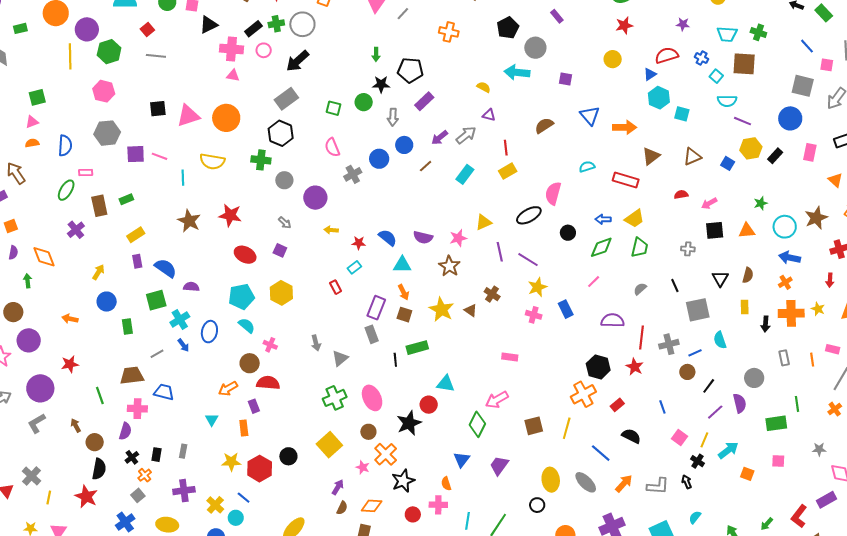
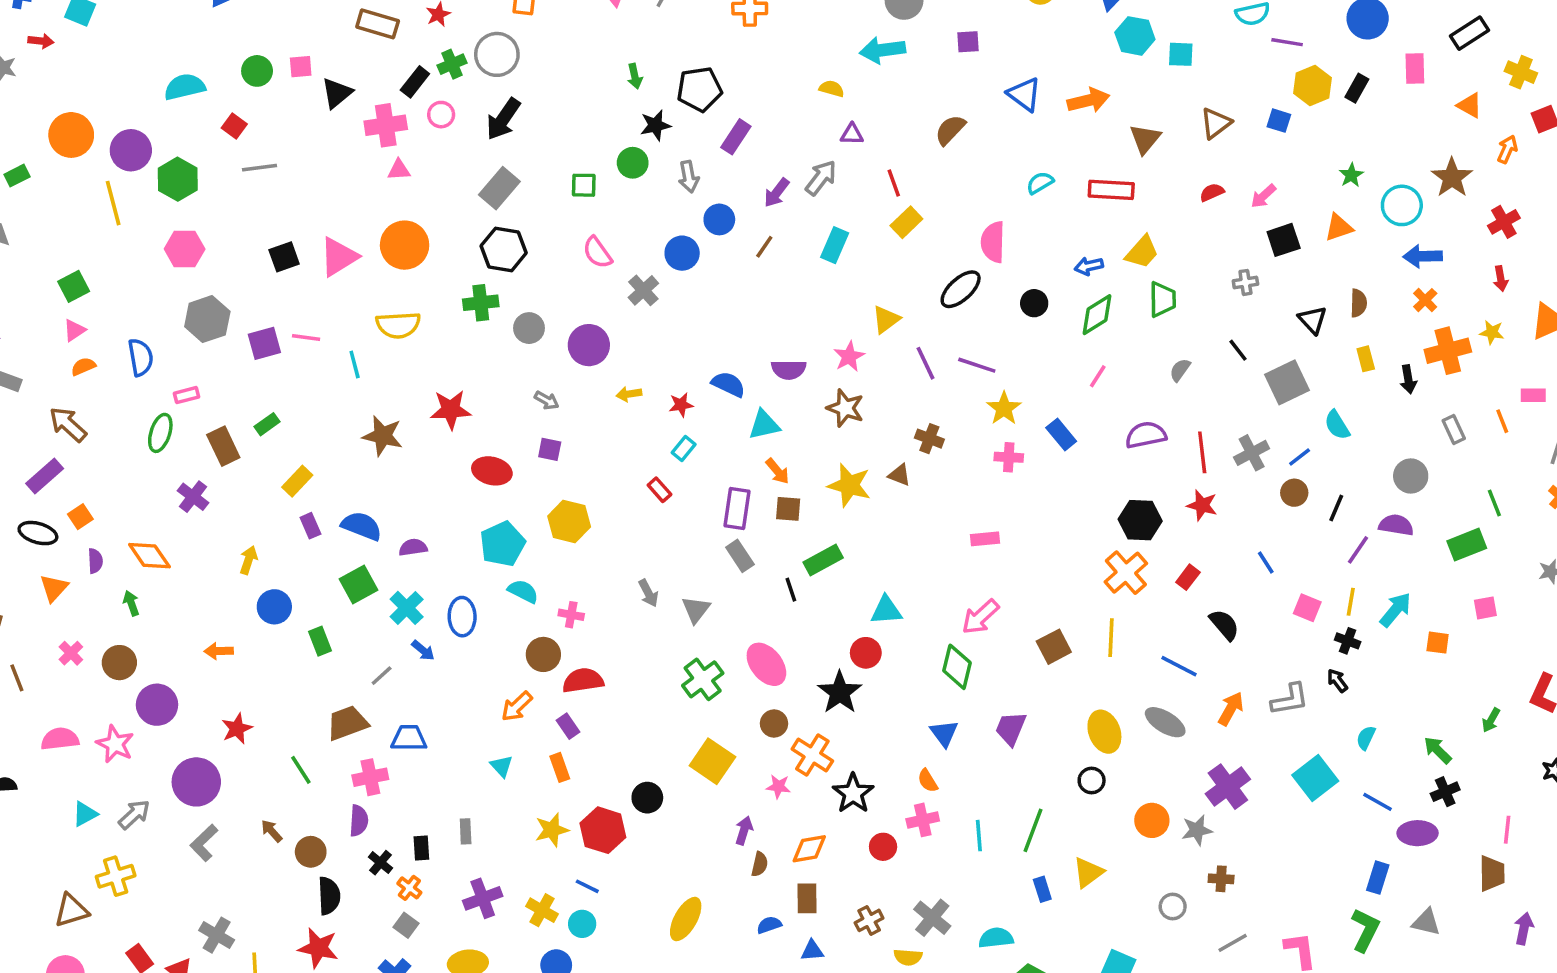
purple semicircle: (740, 403) -> (1396, 525), turned -54
black semicircle: (631, 436) -> (1224, 625), turned 36

